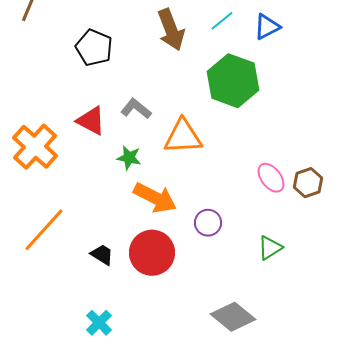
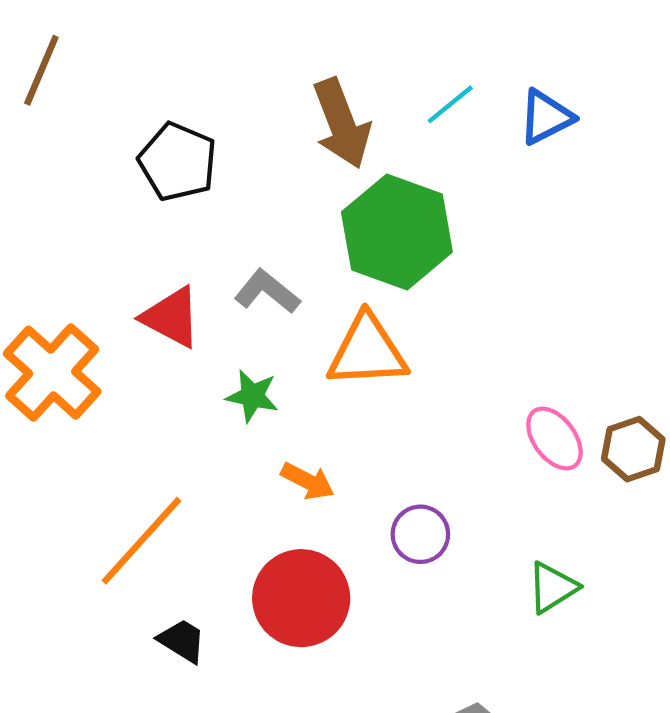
green hexagon: (233, 81) -> (397, 232), moved
orange arrow: (155, 198) -> (308, 481), size x0.6
orange line: (44, 230) -> (142, 541), moved
black trapezoid: (102, 255) -> (182, 641), moved

